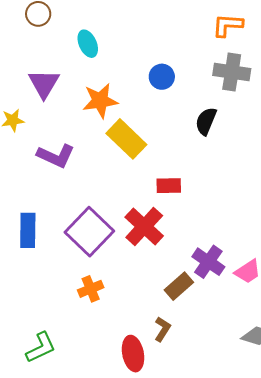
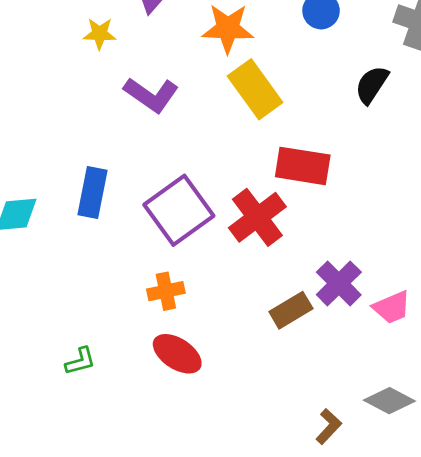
red rectangle: (169, 186) -> (303, 166), size x1.5
brown L-shape: (163, 329) -> (329, 426), moved
green L-shape: (41, 348) -> (80, 361), size x0.7
red ellipse: (133, 354) -> (177, 354), moved, turned -56

